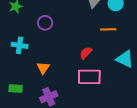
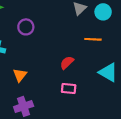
pink rectangle: (89, 77) -> (69, 89), size x0.6

